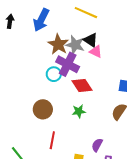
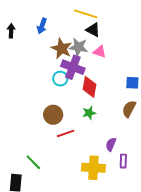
blue arrow: (41, 20) -> (42, 26), size x0.7
black triangle: (91, 40) -> (93, 30), moved
red diamond: (82, 85) -> (89, 87), turned 50
red line: (52, 140) -> (66, 133), moved, turned 66

